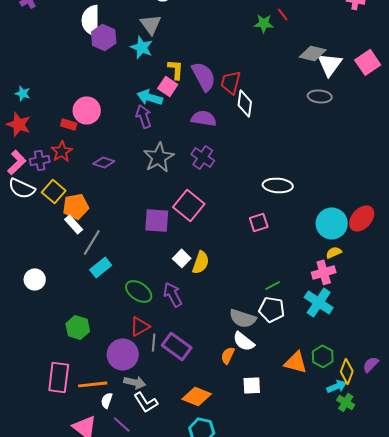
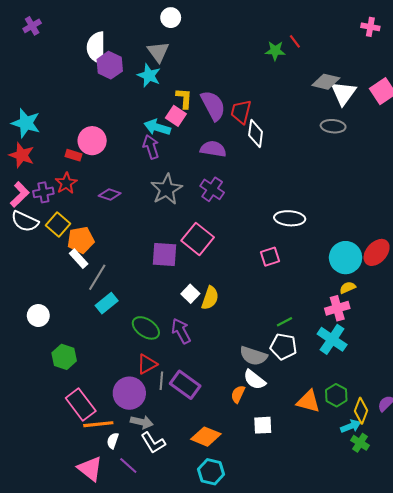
cyan star: (23, 93) -> (26, 123), size x1.8
green hexagon: (78, 327) -> (64, 357), moved
pink rectangle: (59, 377) -> (81, 404), moved, turned -44

